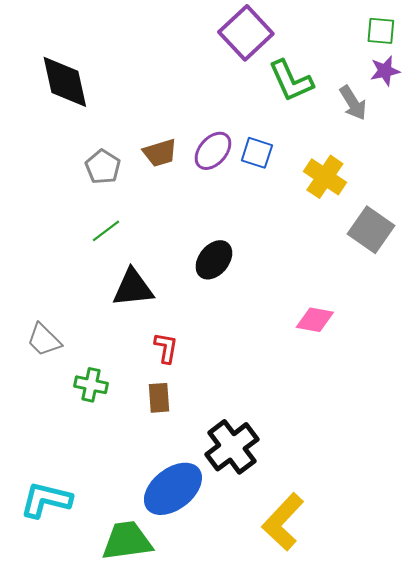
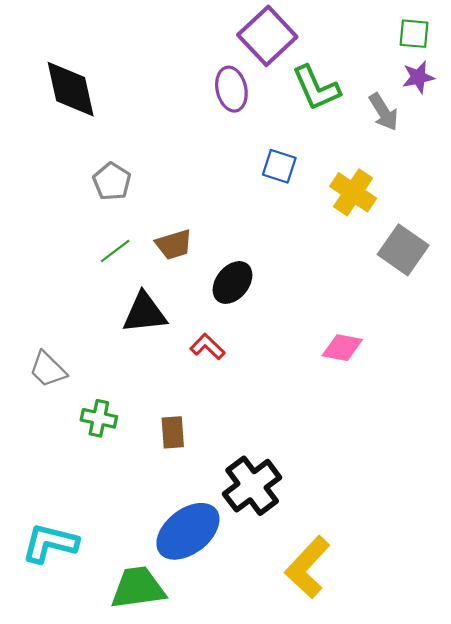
purple ellipse: (213, 151) -> (231, 89), moved, turned -54
brown trapezoid: (160, 153) -> (174, 244), moved
red L-shape: (166, 348) -> (208, 347), moved, turned -56

